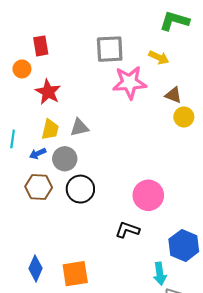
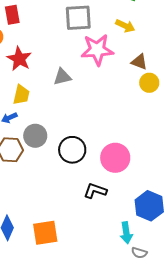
gray triangle: (79, 127) -> (62, 77), moved
gray circle: (65, 159) -> (35, 136), moved
black circle: (80, 189) -> (72, 150), moved

